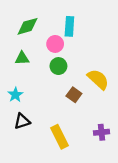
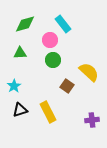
cyan rectangle: (69, 26) -> (63, 24), turned -42
yellow rectangle: (60, 137) -> (48, 112), moved

